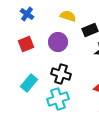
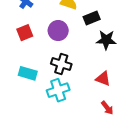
cyan rectangle: (29, 83) -> (28, 73), turned 66

